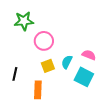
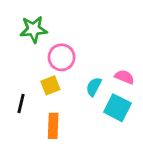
yellow square: (48, 66) -> (50, 85), moved

